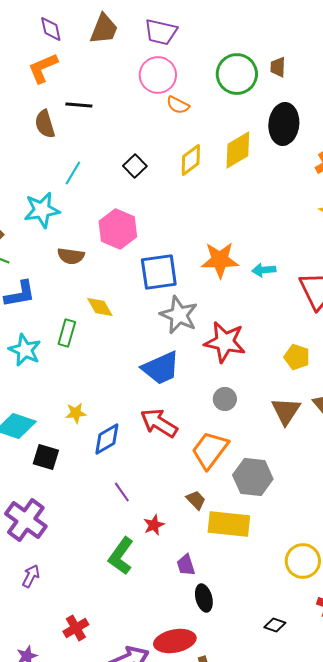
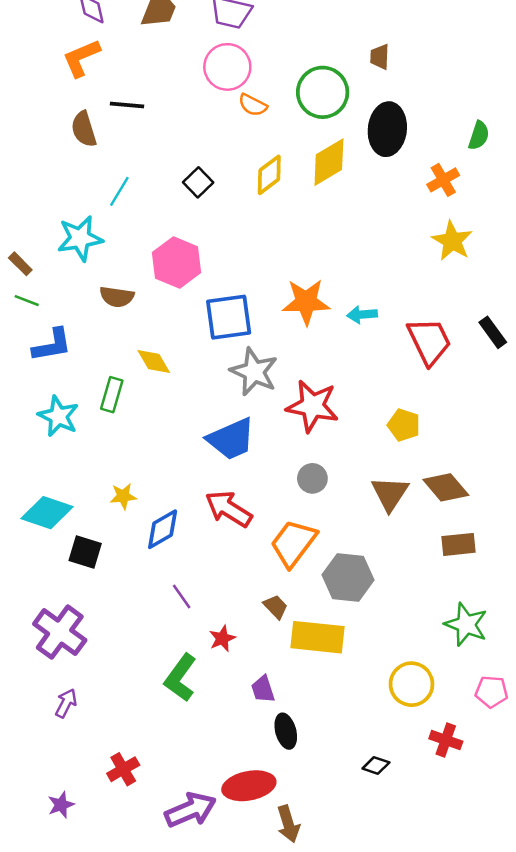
green circle: (237, 74) -> (323, 92), moved

